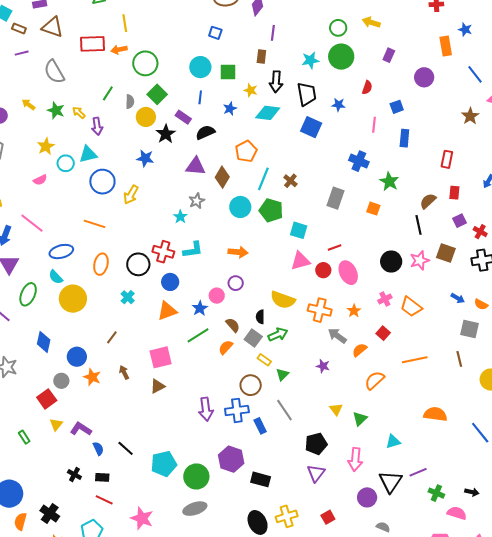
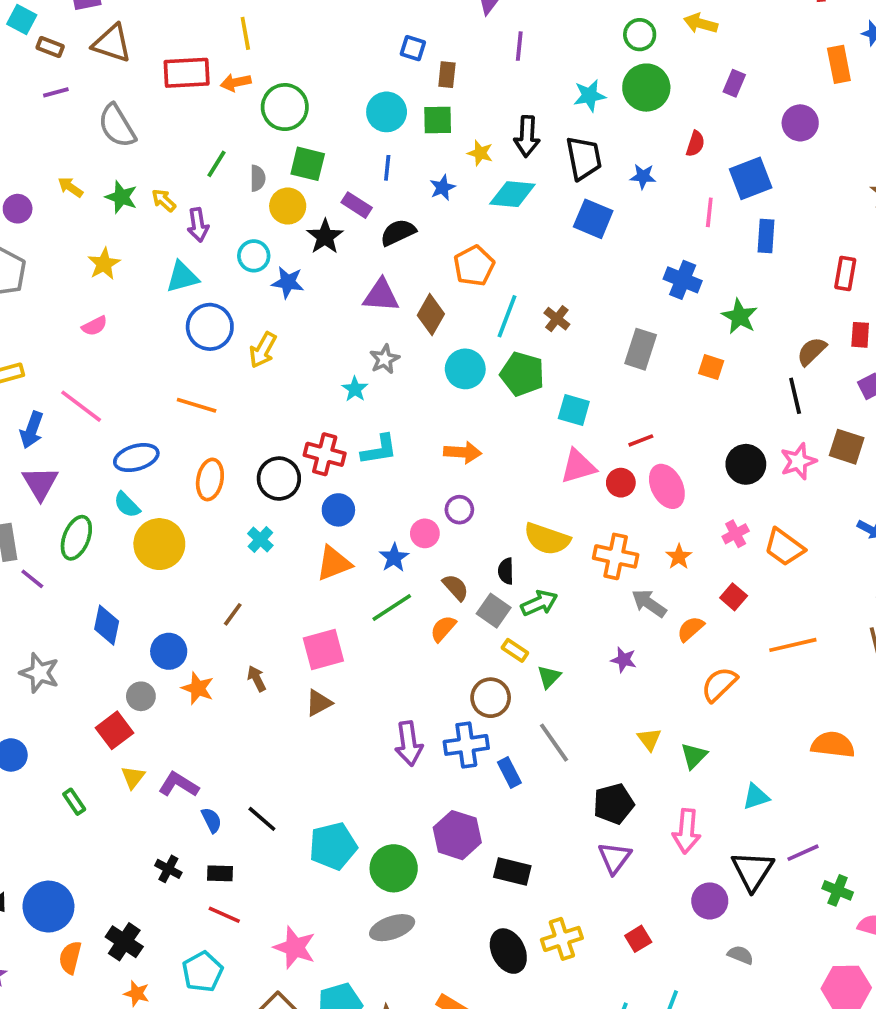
brown rectangle: (261, 56) -> (447, 75), moved
green square: (157, 94) -> (308, 164), turned -30
blue square: (397, 107) -> (751, 178), size x1.6
cyan circle: (66, 163) -> (254, 256), moved

